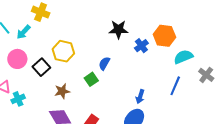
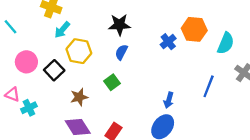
black star: (118, 29) -> (119, 25), moved
cyan arrow: (23, 32) -> (62, 30), moved
cyan semicircle: (183, 57) -> (226, 43), moved, turned 138
blue semicircle: (104, 63) -> (121, 52), moved

